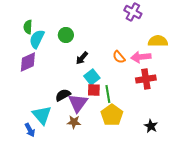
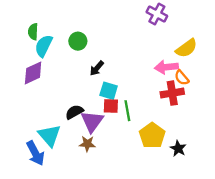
yellow semicircle: (158, 41) -> (186, 48), turned 144
orange semicircle: (119, 57) -> (182, 78), moved
cyan square: (92, 77) -> (109, 91), turned -35
yellow pentagon: (112, 115) -> (152, 136), moved
blue arrow: (30, 130) -> (35, 153), size x1.5

